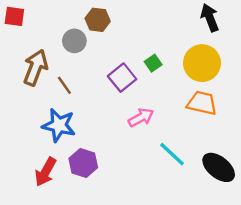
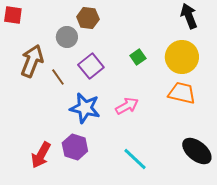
purple square: (122, 78) -> (91, 66), moved
blue star: (59, 125) -> (85, 108), moved
cyan line: (172, 154) -> (135, 159), moved

